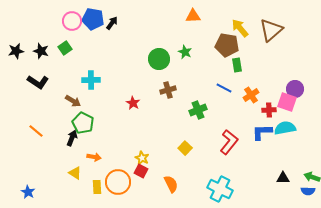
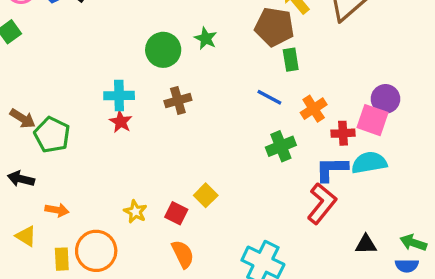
cyan cross: (91, 80) -> (119, 96), moved
green cross: (198, 110) -> (281, 146), moved
green pentagon: (83, 123) -> (52, 135), moved
black arrow: (72, 138) -> (21, 179), turned -98
red L-shape: (229, 142) -> (322, 203), moved
red square: (141, 171) -> (176, 213), moved

